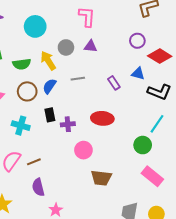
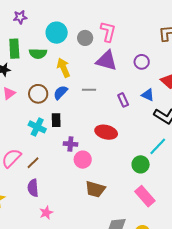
purple circle: (137, 41) -> (142, 62), moved
purple triangle: (90, 46) -> (107, 61), size x1.6
gray circle: (66, 47) -> (85, 38), moved
green semicircle: (22, 64) -> (38, 53), moved
purple cross: (68, 124) -> (70, 144), moved
cyan cross: (21, 126) -> (37, 127), moved
brown line: (34, 162) -> (33, 163), turned -32

